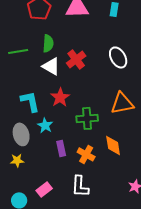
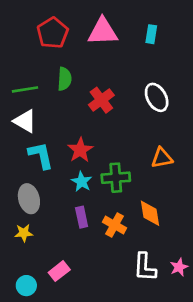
white triangle: (51, 66) -> (25, 121), moved
orange triangle: (122, 103) -> (162, 158), size x0.7
cyan star: (45, 125) -> (82, 182), moved
white L-shape: (80, 186) -> (145, 267), moved

